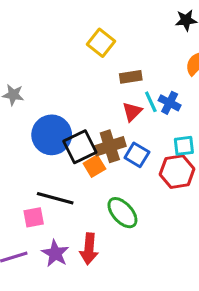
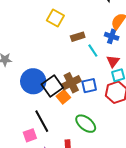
blue cross: (170, 103) -> (112, 36), moved
red triangle: (132, 112) -> (113, 61), moved
blue square: (137, 155) -> (89, 86), turned -35
black line: (55, 198) -> (42, 121), turned 55

